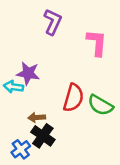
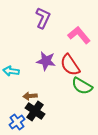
pink L-shape: (97, 43) -> (79, 35), turned -45
purple star: (28, 73) -> (46, 61), moved
red semicircle: (73, 98) -> (70, 65), moved, turned 130

